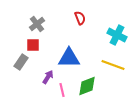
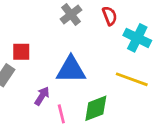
red semicircle: (80, 18) -> (110, 16), moved
gray cross: (37, 24) -> (71, 14), moved

